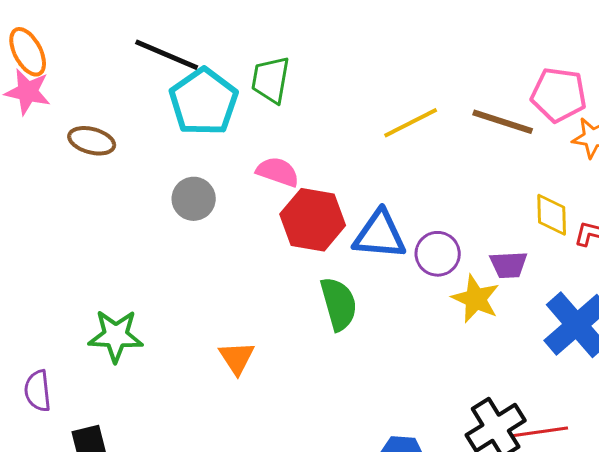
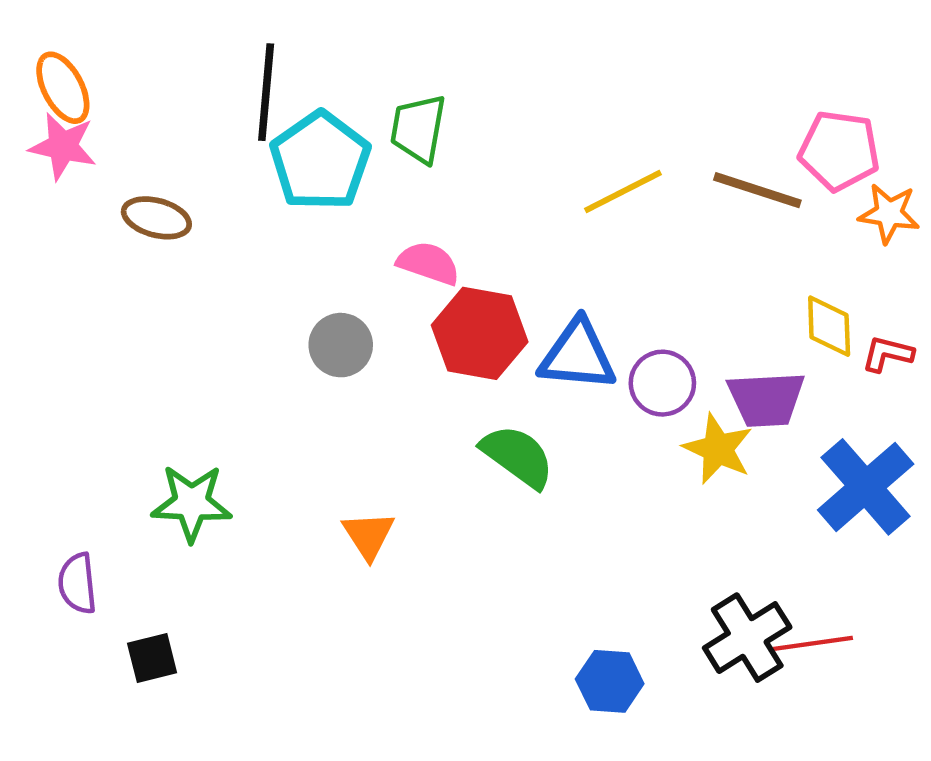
black line: (167, 55) -> (266, 92), turned 72
gray circle: (194, 199) -> (341, 345), moved
purple trapezoid: (509, 265) -> (766, 399), size x1.4
green semicircle: (339, 304) -> (518, 456), turned -38

